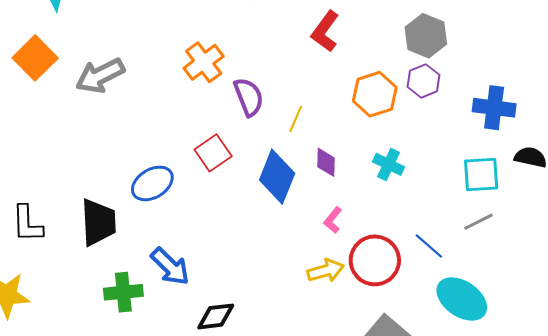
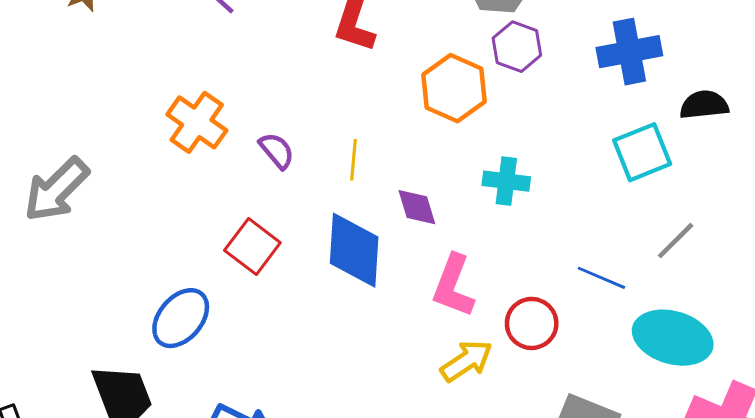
purple semicircle: (249, 97) -> (277, 151), size x0.7
pink L-shape: (333, 220) -> (453, 286), size x1.6
gray line: (478, 222) -> (676, 241), moved
red circle: (375, 260) -> (532, 323), size x0.7

